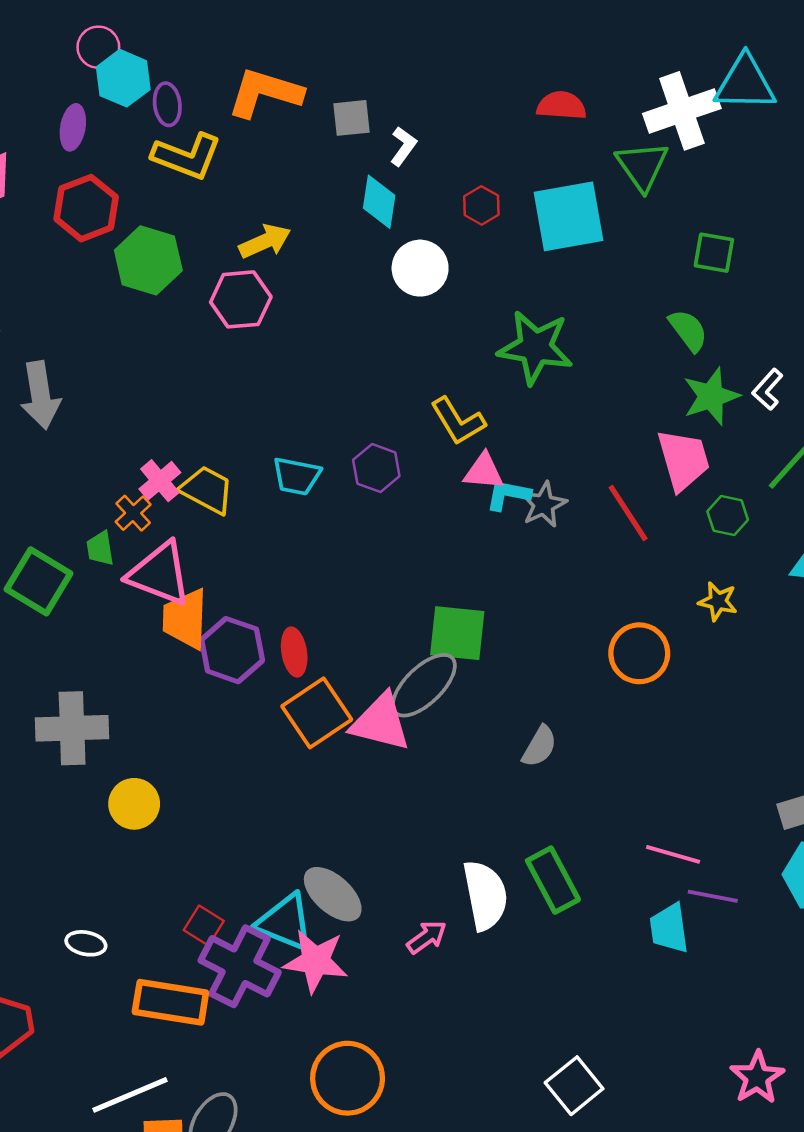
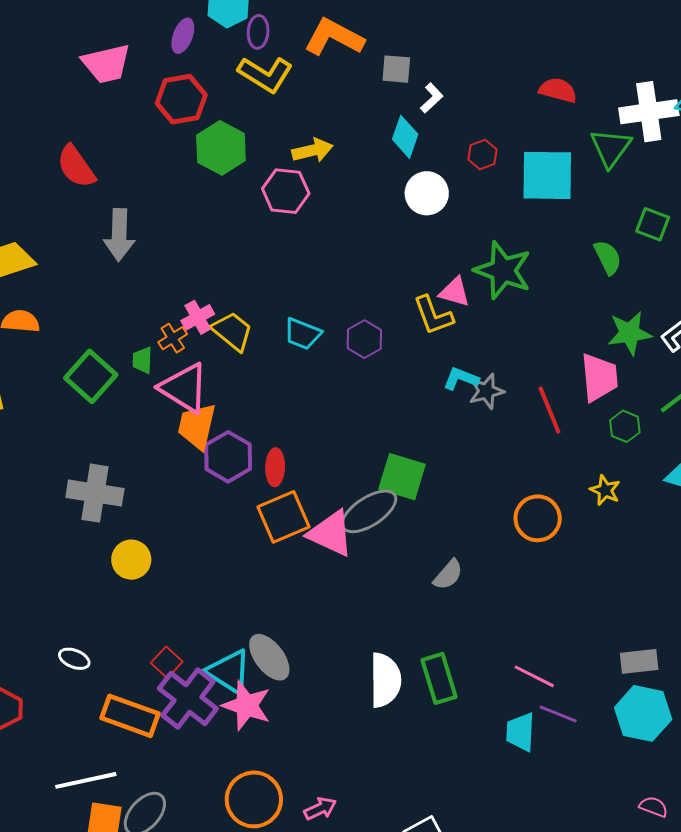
green semicircle: (688, 330) -> (608, 257), moved
pink triangle: (484, 471) -> (455, 292), moved
pink arrow: (427, 937) -> (320, 809), moved

